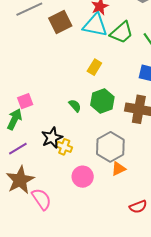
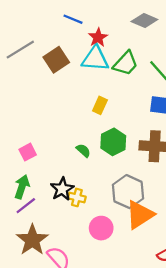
green arrow: (14, 119) -> (22, 187), moved
orange triangle: (118, 169) -> (140, 215), size x1.8

